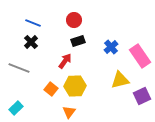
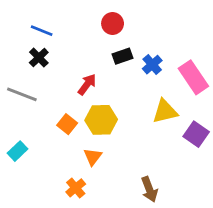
red circle: (74, 20) -> (113, 23), moved
black rectangle: (78, 41) -> (122, 56), moved
purple square: (142, 96) -> (196, 134), turned -30

